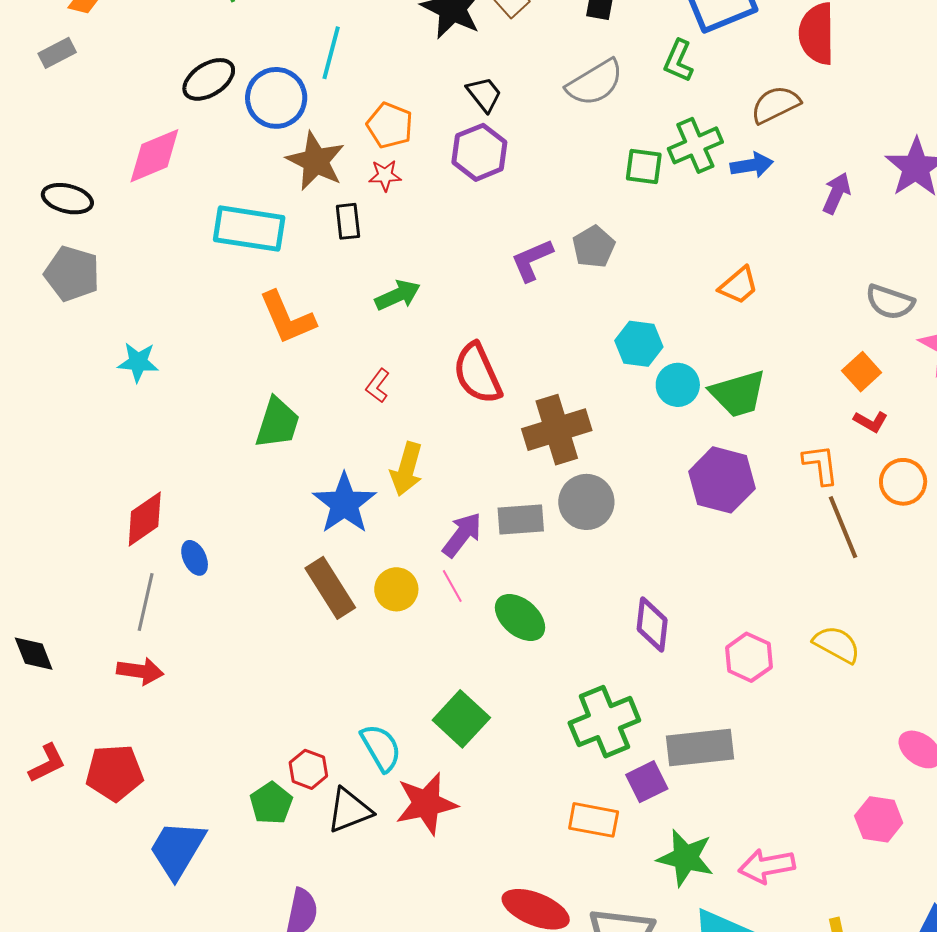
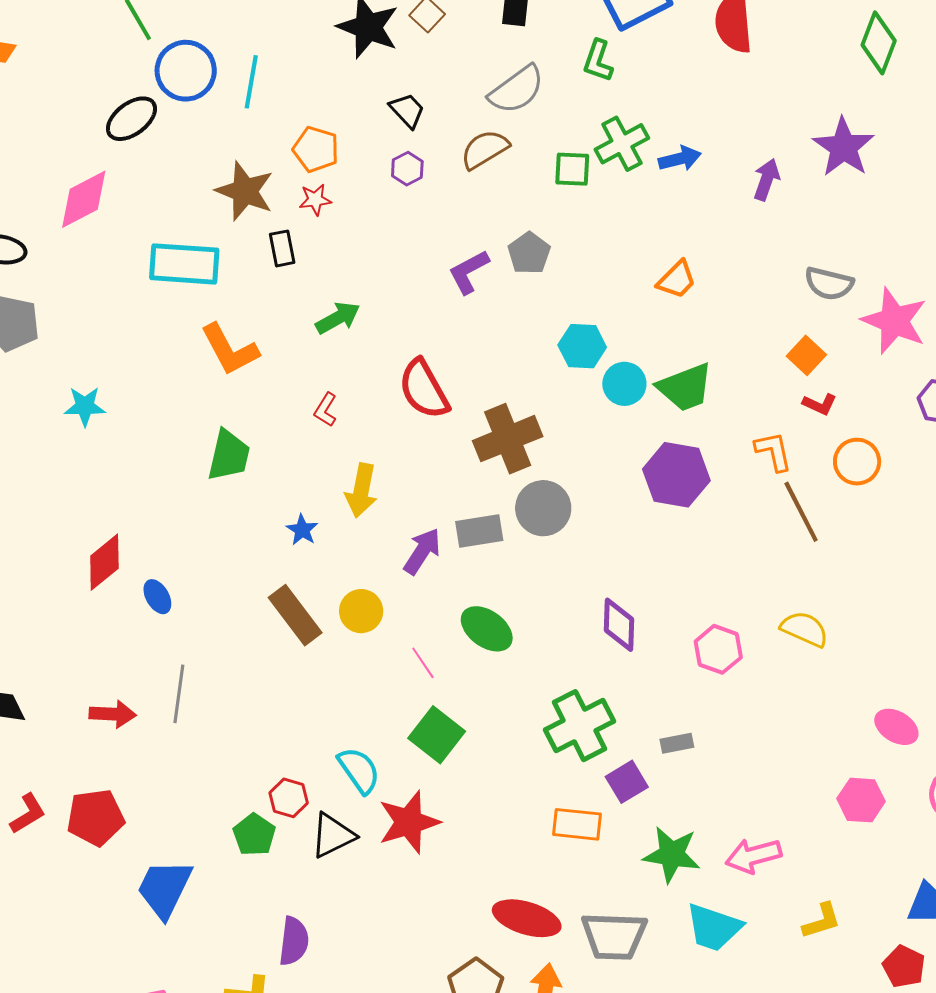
blue circle: (276, 98) -> (186, 71), moved
brown semicircle: (775, 105) -> (485, 149), moved
purple hexagon: (479, 152) -> (407, 169), size x0.6
blue star: (344, 503) -> (302, 530), size x0.5
pink line: (452, 586) -> (423, 663), moved
gray line: (146, 602) -> (179, 694), moved
gray rectangle: (700, 747) -> (677, 743), size x0.5

